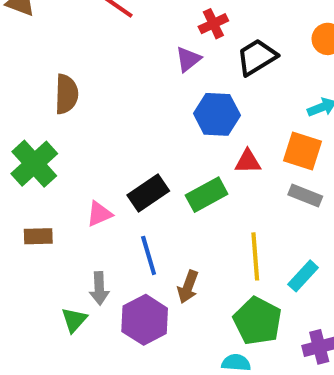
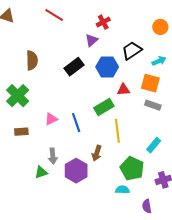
black trapezoid: (257, 57) -> (132, 50), moved
black rectangle: (148, 193) -> (74, 67), moved
blue line: (149, 255) -> (76, 123), moved
yellow line: (255, 256) -> (117, 131), moved
green triangle: (74, 320) -> (41, 172), turned 32

